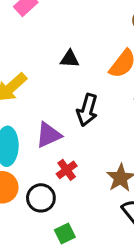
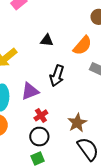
black circle: (41, 198) -> (39, 137), moved

